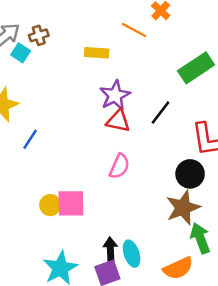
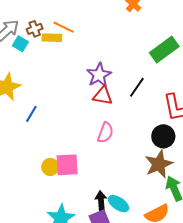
orange line: (134, 30) -> (64, 27), moved
yellow rectangle: (97, 53) -> (52, 38), moved
cyan ellipse: (132, 254) -> (118, 204), turned -35

